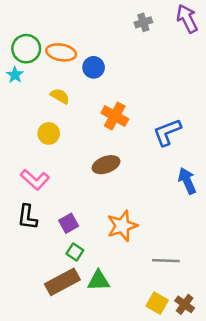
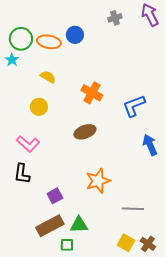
blue circle: (94, 67) -> (75, 35), moved
purple square: (69, 223) -> (55, 196), moved
green square: (75, 252) -> (67, 245), moved, turned -32

